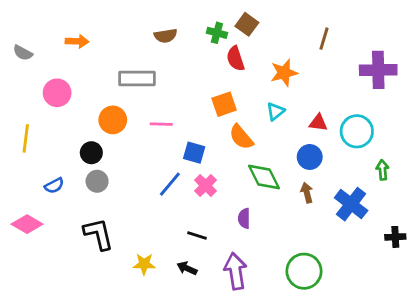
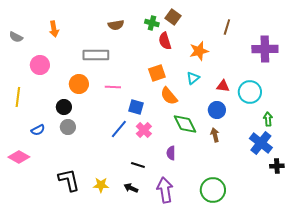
orange arrow: (77, 41) -> (54, 29), turned 77
blue cross: (351, 204) -> (261, 143), moved
black L-shape: (98, 234) -> (69, 180), moved

